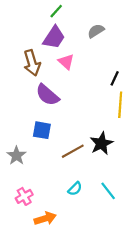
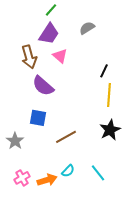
black star: (101, 143) -> (110, 130), moved
orange arrow: (45, 218) -> (47, 180), moved

